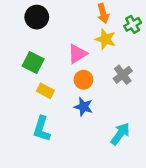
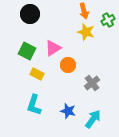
pink triangle: (77, 54) -> (53, 48), moved
gray cross: (123, 75) -> (92, 83), moved
blue star: (83, 107) -> (68, 111), moved
cyan arrow: (120, 134) -> (93, 119), moved

